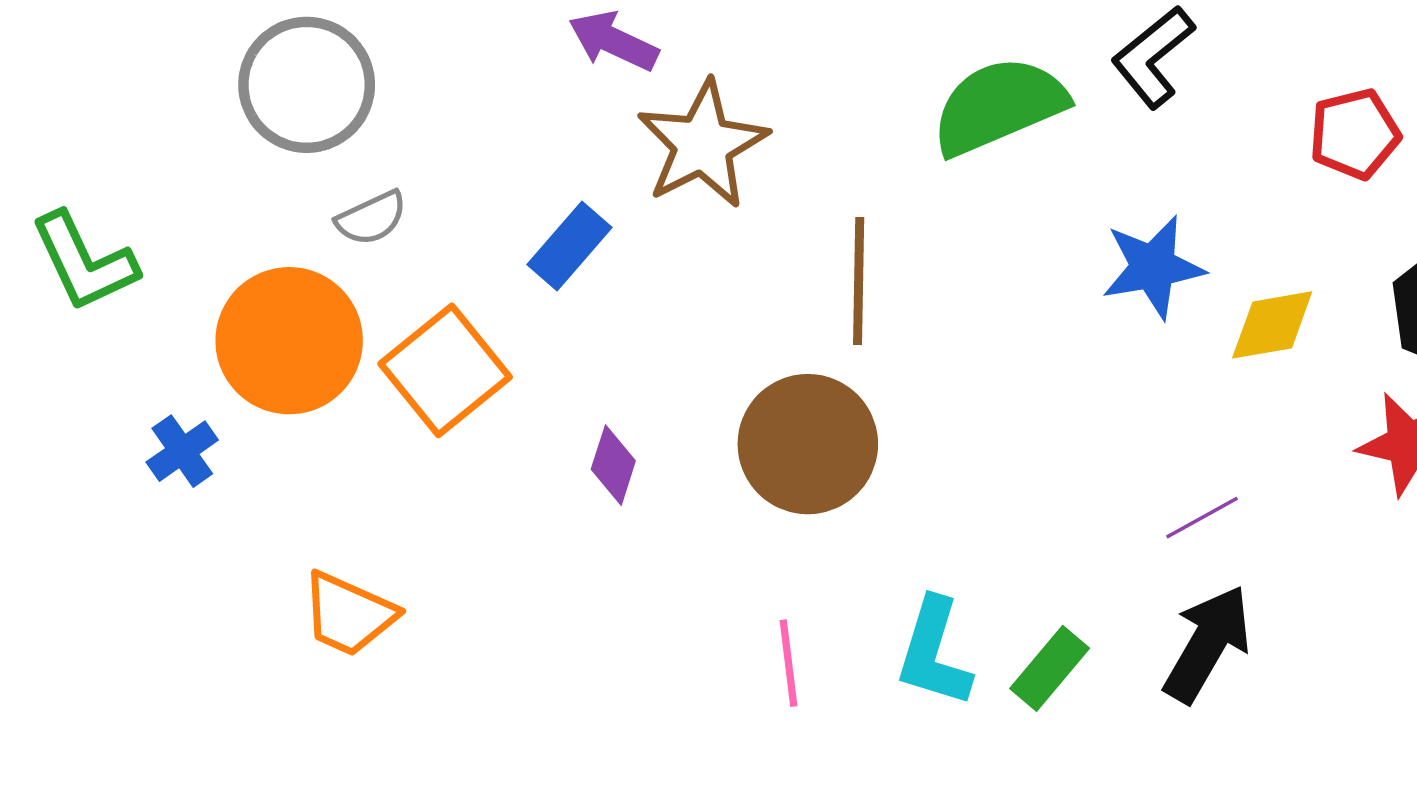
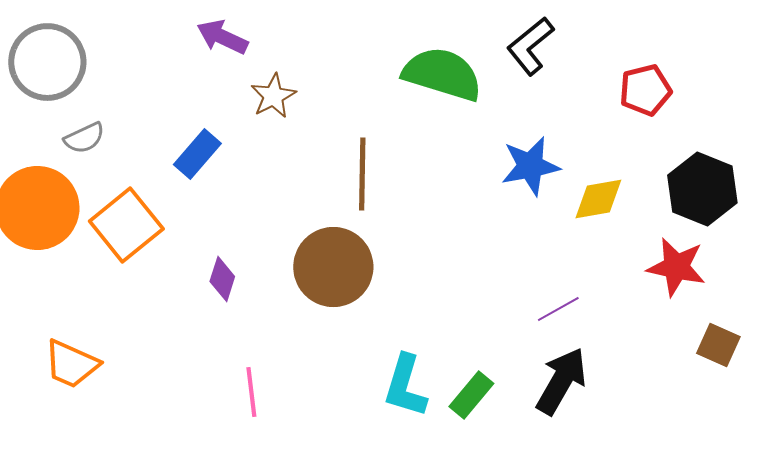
green semicircle: (999, 106) -> (442, 74), turned 40
brown star: (703, 144) -> (273, 96), size x0.6
pink line: (789, 663) -> (251, 392), moved

